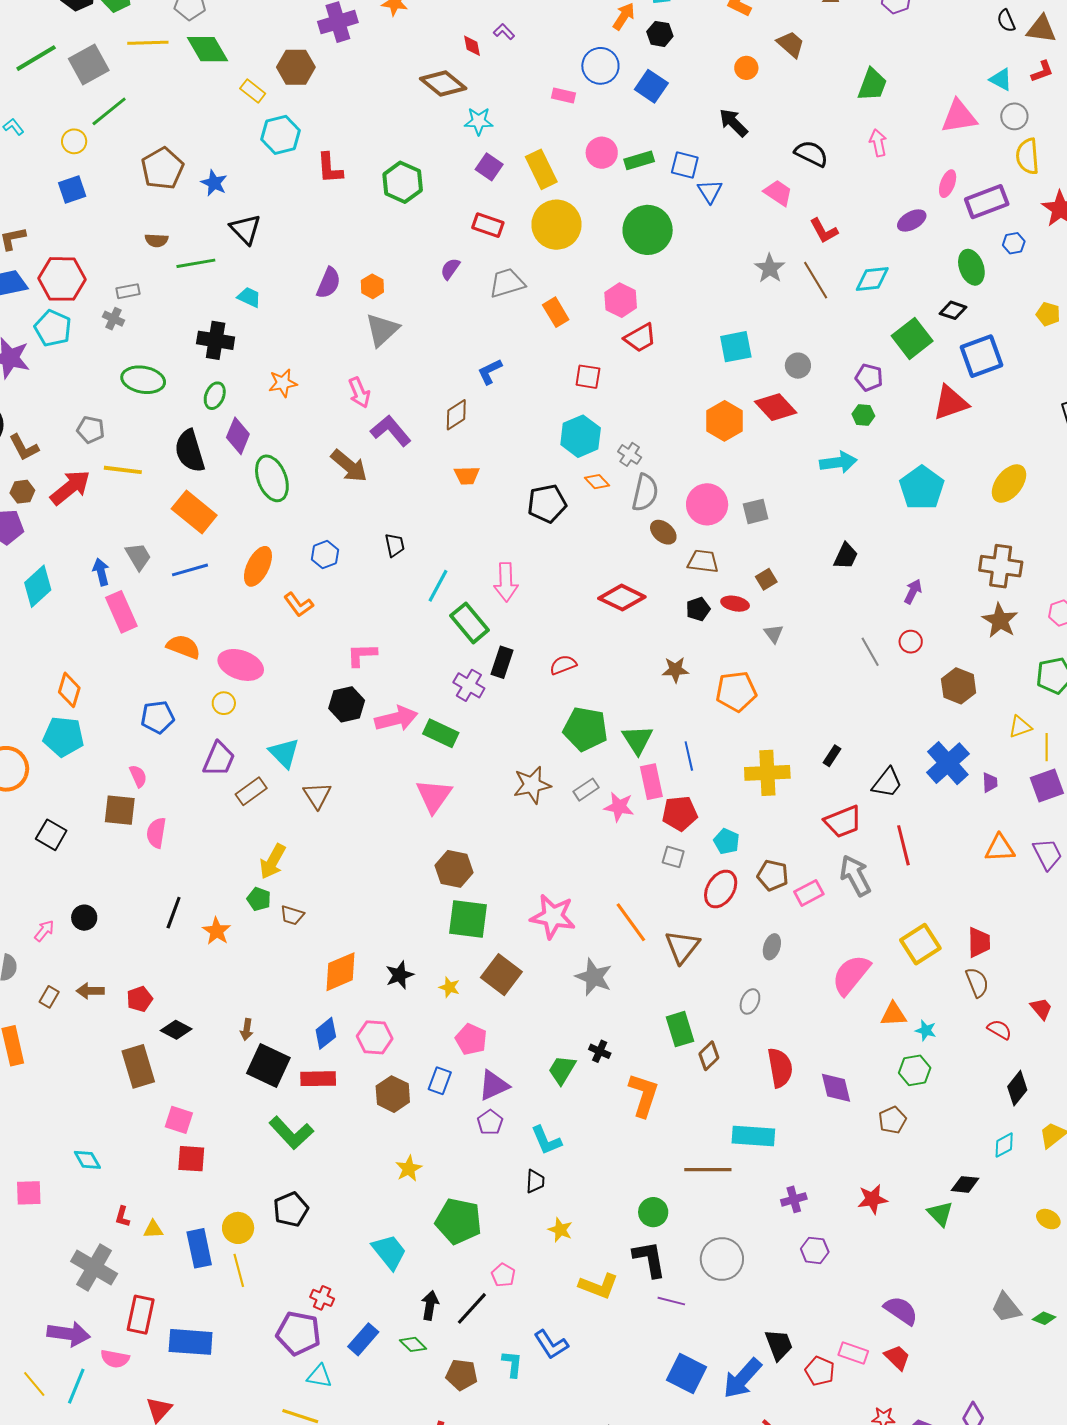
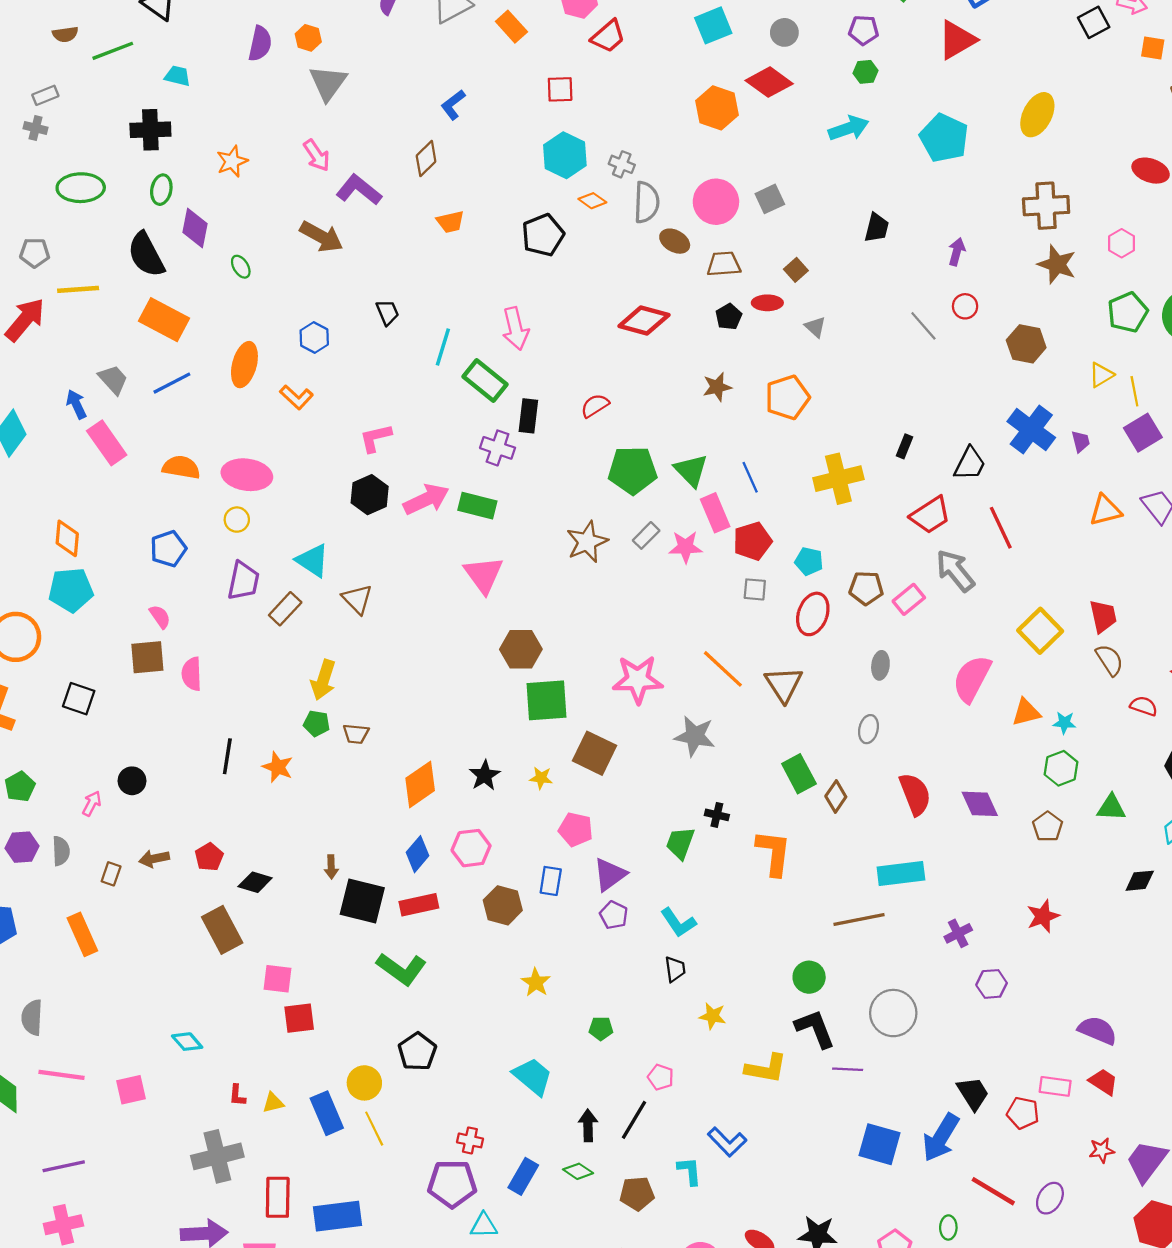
green ellipse: (272, 478) -> (241, 267), size x0.5
green triangle: (940, 1214) -> (1111, 808), moved, turned -32
green pentagon: (459, 1221) -> (601, 1028), size x0.5
gray cross: (94, 1267) -> (217, 1156), turned -33

